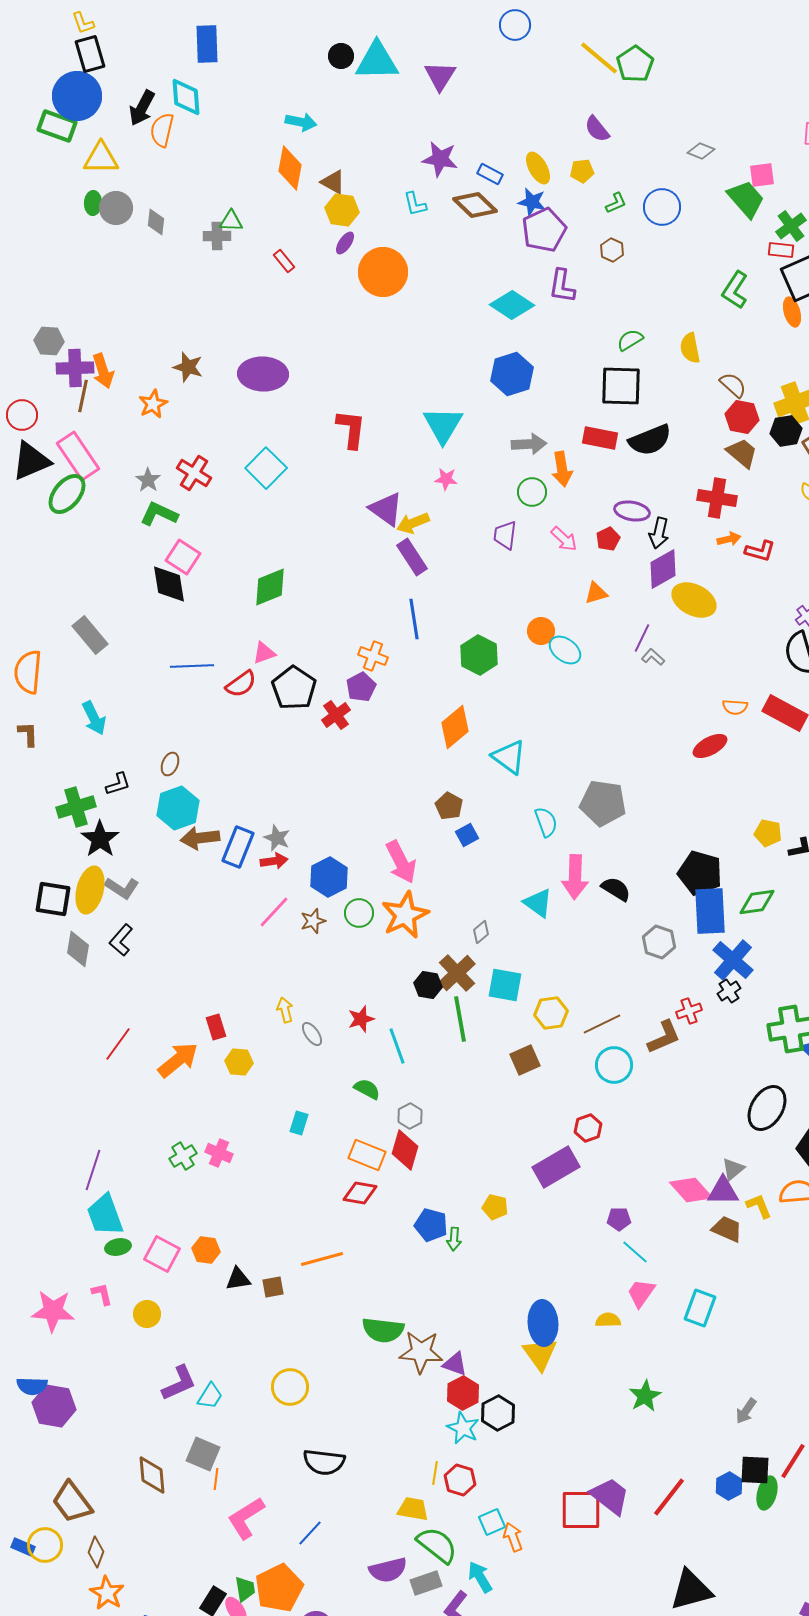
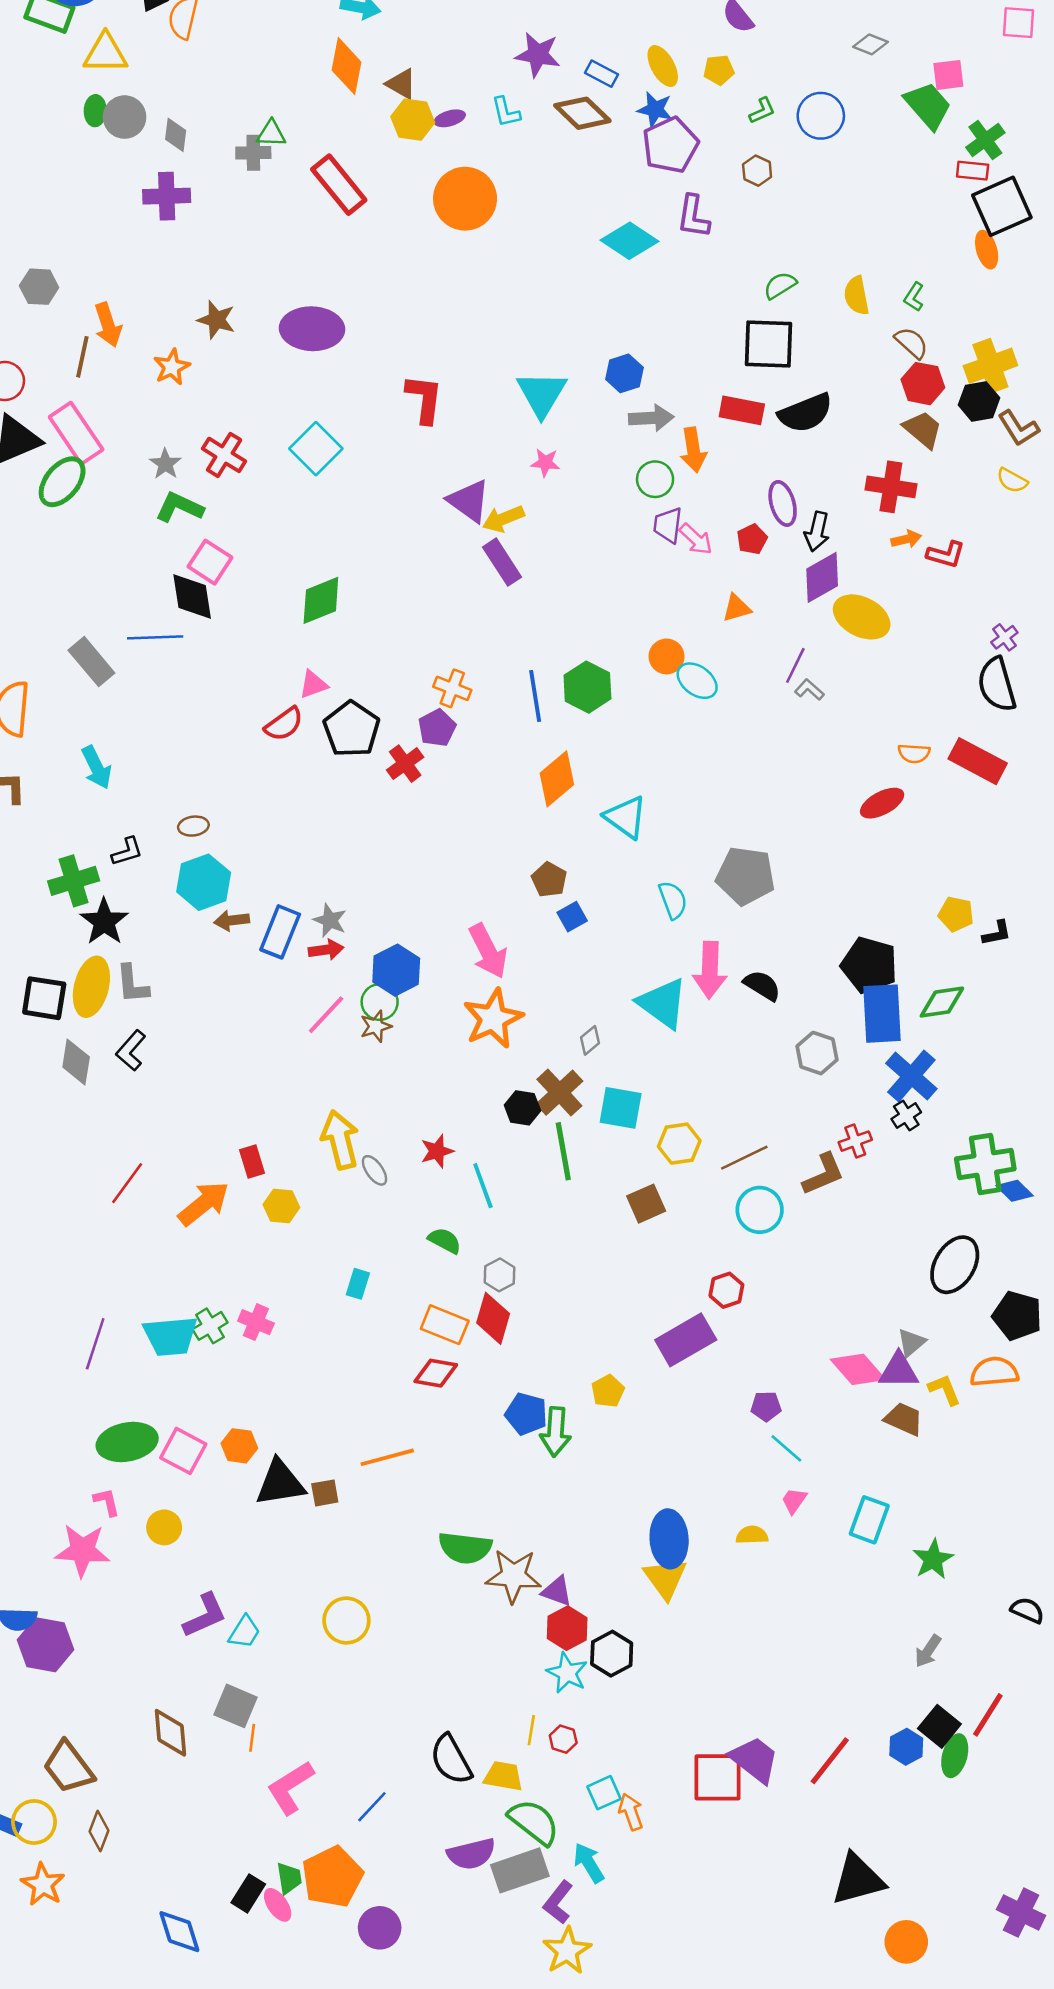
purple ellipse: (345, 243) -> (450, 118), moved, turned 40
red rectangle: (284, 261) -> (339, 185), size x2.0
green L-shape: (735, 290) -> (914, 297), moved, size x0.6
purple cross: (75, 368) -> (167, 196), moved
blue hexagon: (512, 374) -> (624, 373), moved, size x0.7
purple ellipse: (632, 511) -> (783, 503), turned 64
purple trapezoid: (505, 535) -> (668, 525), moved
blue line: (414, 619) -> (535, 696), moved
blue line: (192, 666) -> (155, 637), moved
brown ellipse: (170, 764) -> (193, 826), turned 60
brown arrow: (200, 838) -> (232, 920), size x0.7
gray L-shape: (122, 888) -> (132, 984), turned 52
cyan triangle: (538, 903) -> (663, 1003), size x1.4
green circle: (359, 913) -> (380, 1002), moved
yellow arrow: (285, 1010) -> (340, 1140), size x1.8
yellow pentagon: (495, 1207) -> (608, 1391), turned 30
cyan trapezoid: (105, 1215) -> (170, 1336), moved, turned -75
green arrow: (454, 1239) -> (556, 1432), size x1.6
green ellipse: (118, 1247) -> (127, 1442), size x1.8
black triangle: (238, 1279) -> (280, 1483), size x1.6
pink trapezoid: (641, 1293) -> (794, 1501), size x0.7
pink star: (53, 1311) -> (82, 1550), moved
green star: (645, 1396) -> (933, 1559), moved
black semicircle: (324, 1462) -> (451, 1760), moved, turned 54
black square: (755, 1470) -> (939, 1726), turned 36
red hexagon: (460, 1480) -> (563, 1739), size x0.7
gray rectangle: (426, 1583) -> (520, 1870), size x1.4
orange star: (107, 1593) -> (43, 1884), moved

